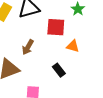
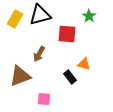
orange triangle: (73, 46) -> (84, 64), moved

